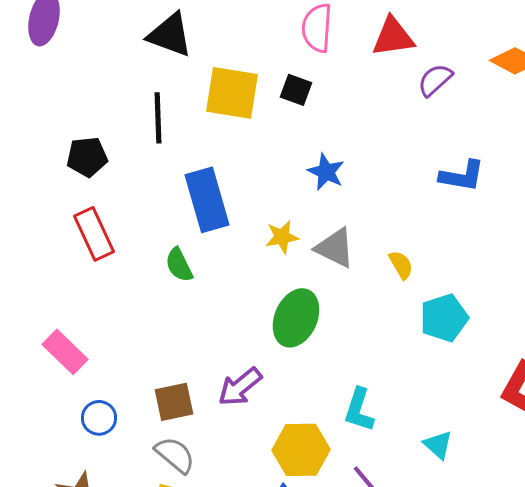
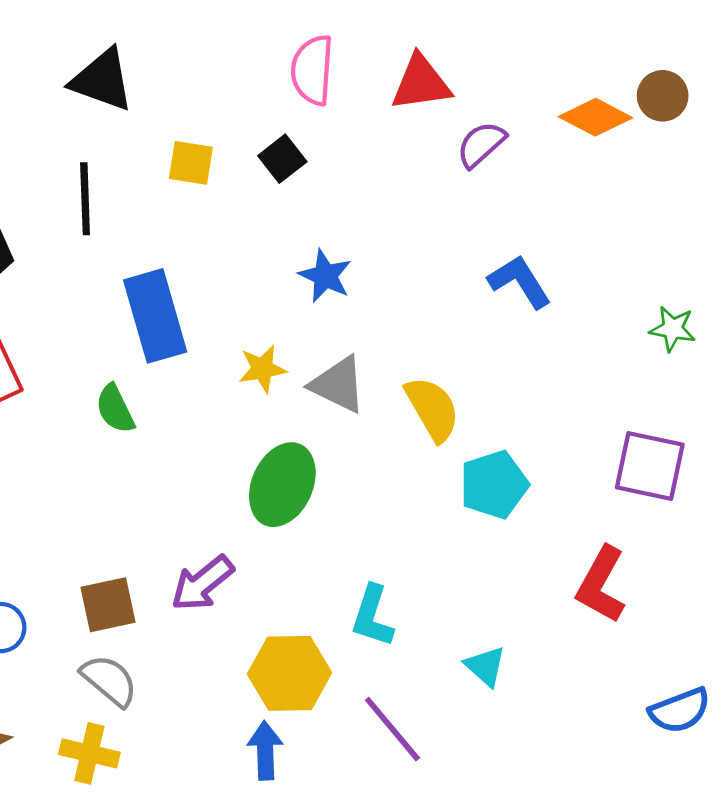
black square: (296, 90) -> (282, 159), turned 32
yellow square: (232, 93) -> (191, 163), size x0.6
blue L-shape: (462, 176) -> (520, 282), turned -132
yellow semicircle: (401, 265) -> (432, 409), size x1.6

